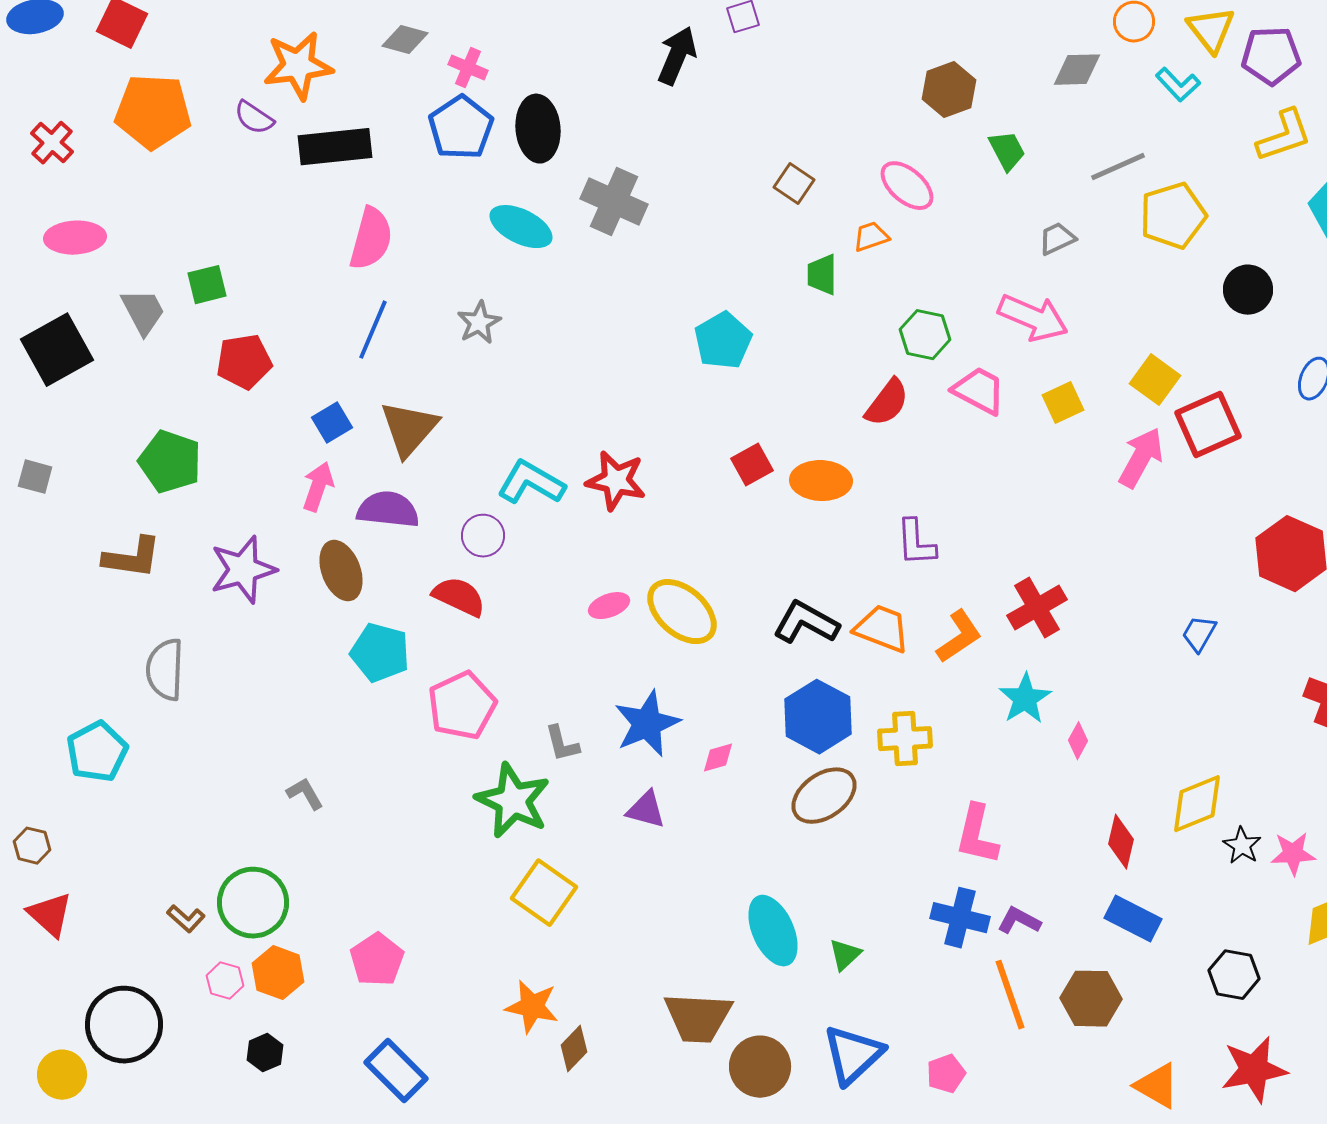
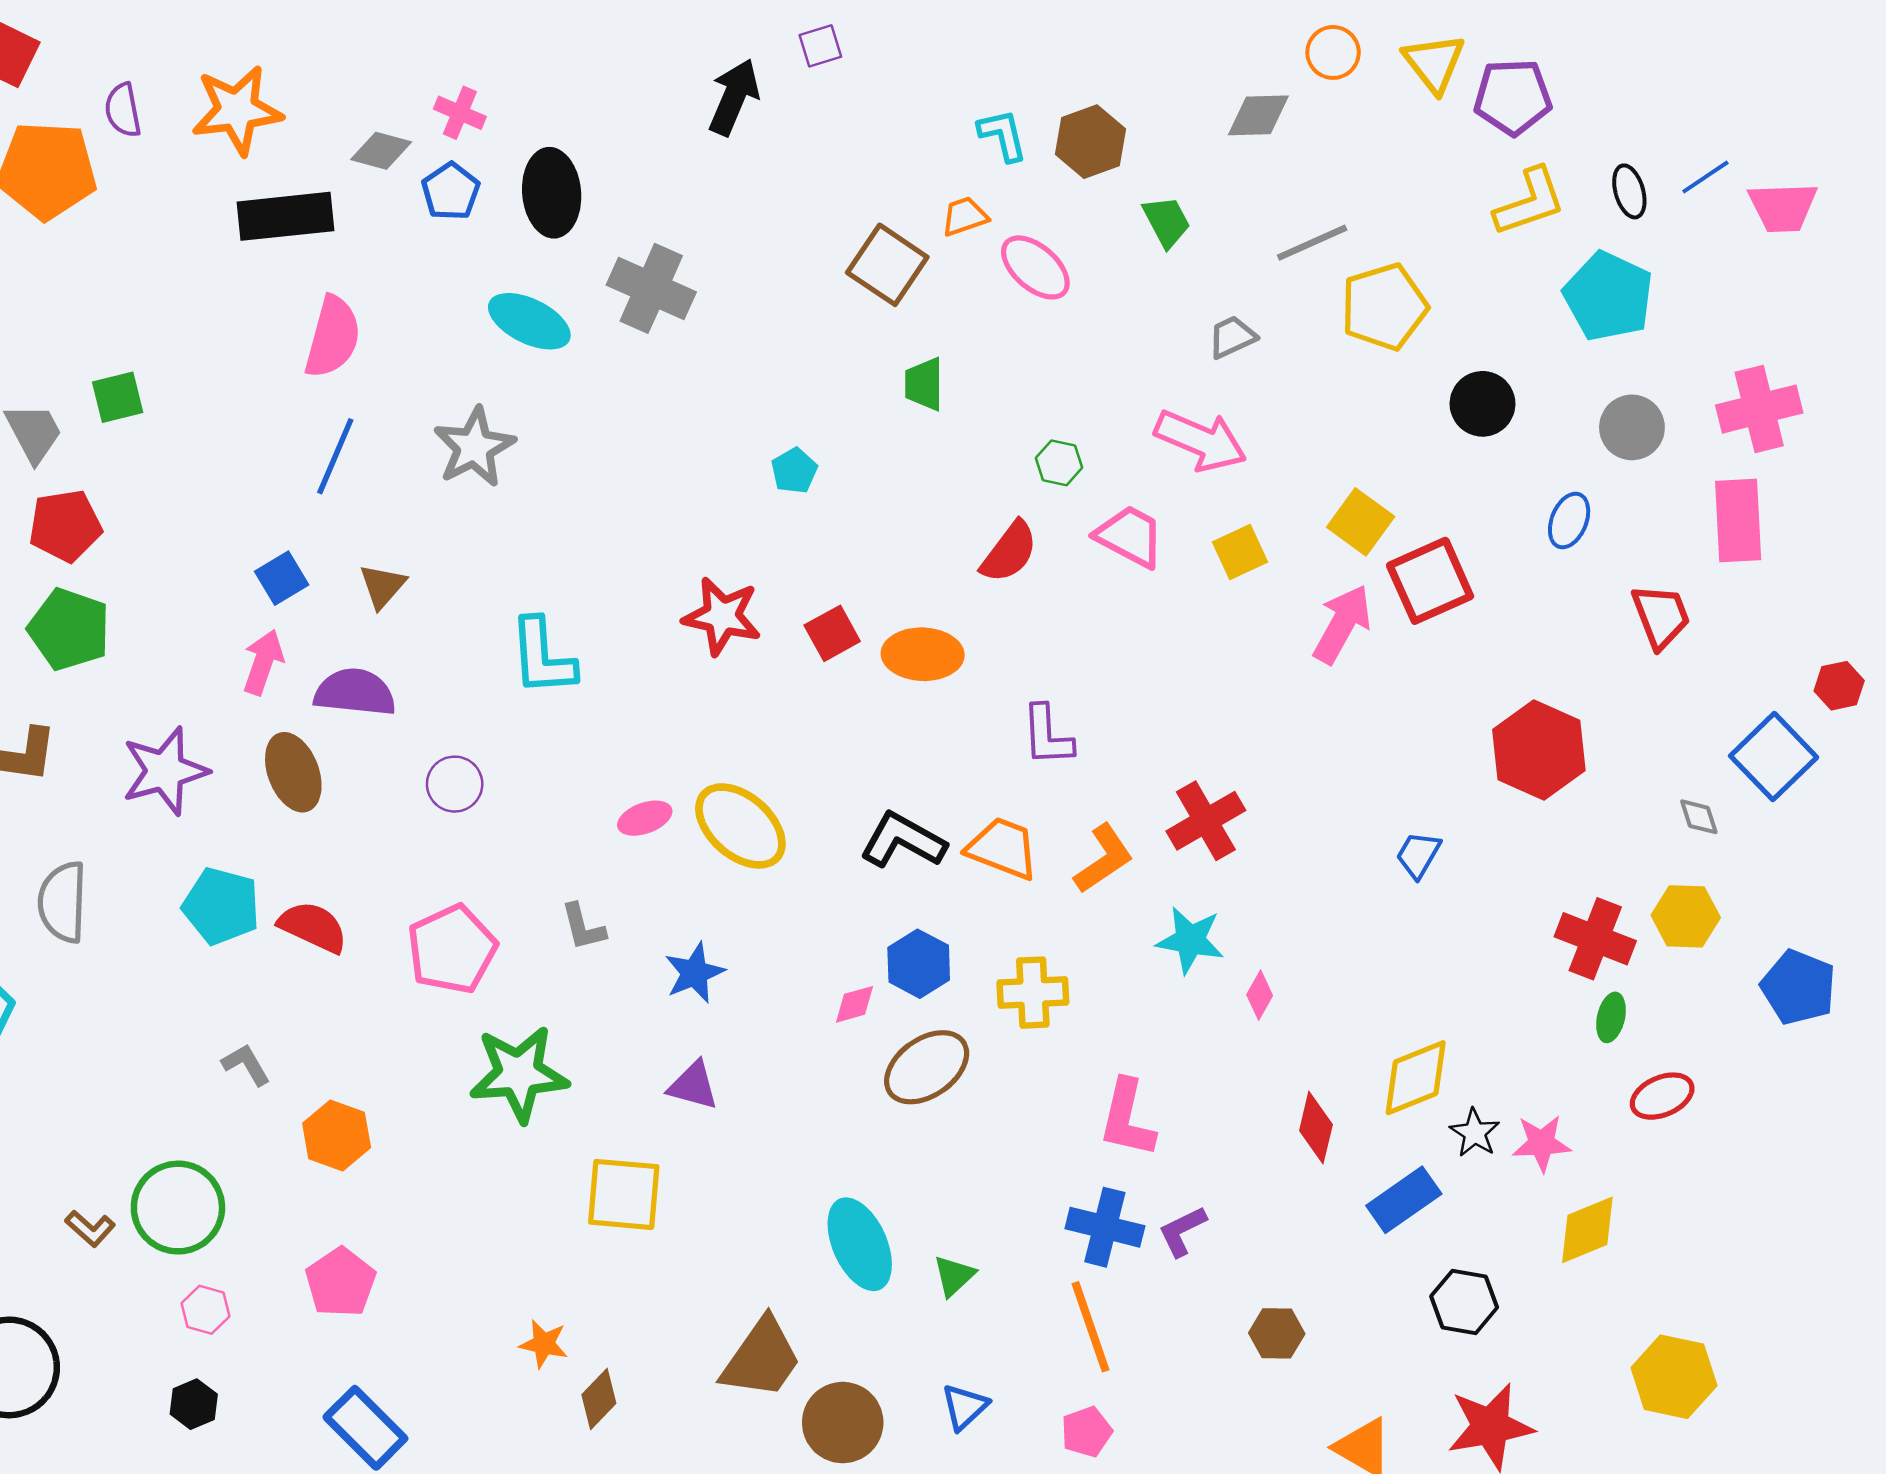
gray diamond: (405, 40) -> (381, 151), moved
cyan L-shape: (1178, 85) -> (1003, 135), moved, turned -150
purple semicircle: (254, 118) -> (123, 110), moved, turned 45
blue pentagon: (461, 128) -> (451, 191), size x0.7
brown square: (794, 184) -> (887, 265), size x1.5
orange trapezoid: (871, 237) -> (965, 216), moved
gray star: (479, 323) -> (474, 447), size x1.4
green hexagon: (925, 335) -> (1059, 463), size x0.7
cyan pentagon: (723, 341) -> (794, 471), size x0.6
red pentagon: (244, 362) -> (65, 526), moved
brown triangle: (409, 429) -> (382, 586), size x0.6
red star: (616, 481) -> (722, 616), moved
cyan L-shape: (531, 483) -> (542, 657), turned -124
purple circle: (483, 536) -> (455, 784), moved
red semicircle: (459, 597) -> (313, 927), moved
cyan pentagon: (380, 653) -> (221, 906), moved
cyan star: (1025, 699) -> (1190, 940), turned -30
blue hexagon: (818, 717) -> (919, 964), size x0.7
blue star: (647, 724) -> (695, 973), size x0.7
gray L-shape: (562, 744) -> (583, 927), moved
pink diamond: (718, 758) -> (854, 1004), moved
green star: (513, 801) -> (519, 1074), turned -30
yellow square: (544, 893) -> (624, 1194), moved, turned -30
blue rectangle: (1133, 919) -> (1404, 1200), moved, turned -62
purple L-shape: (1019, 921) -> (1182, 1231), turned -54
orange hexagon: (278, 973) -> (337, 1135), moved
pink hexagon: (225, 981) -> (205, 1310), moved
orange line: (1010, 995) -> (1090, 1327), moved
brown hexagon: (1091, 999) -> (1277, 1333), size x0.7
orange star: (532, 1007) -> (544, 1344), size x0.7
brown trapezoid: (698, 1018) -> (761, 1358), turned -58
blue triangle: (853, 1055) -> (965, 1407), size x0.6

